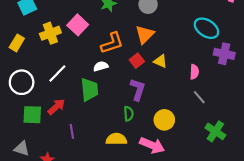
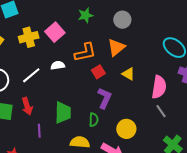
red square: (137, 61) -> (98, 72), moved
white semicircle: (101, 66) -> (58, 65), moved
pink semicircle: (194, 72) -> (159, 87), size x1.6
green trapezoid: (89, 90) -> (63, 113), moved
red arrow: (56, 107) -> (27, 106), turned 108

